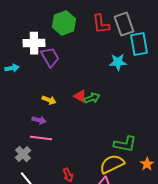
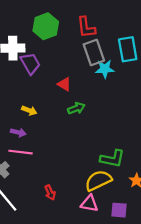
gray rectangle: (124, 24) -> (94, 53), moved
red triangle: (80, 96) -> (64, 84), moved

